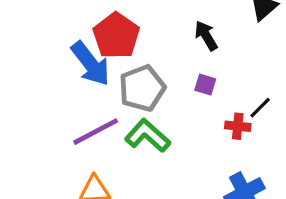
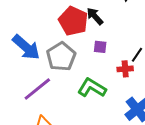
red pentagon: (116, 36) -> (73, 21), moved
green L-shape: (148, 136) -> (92, 88), moved

